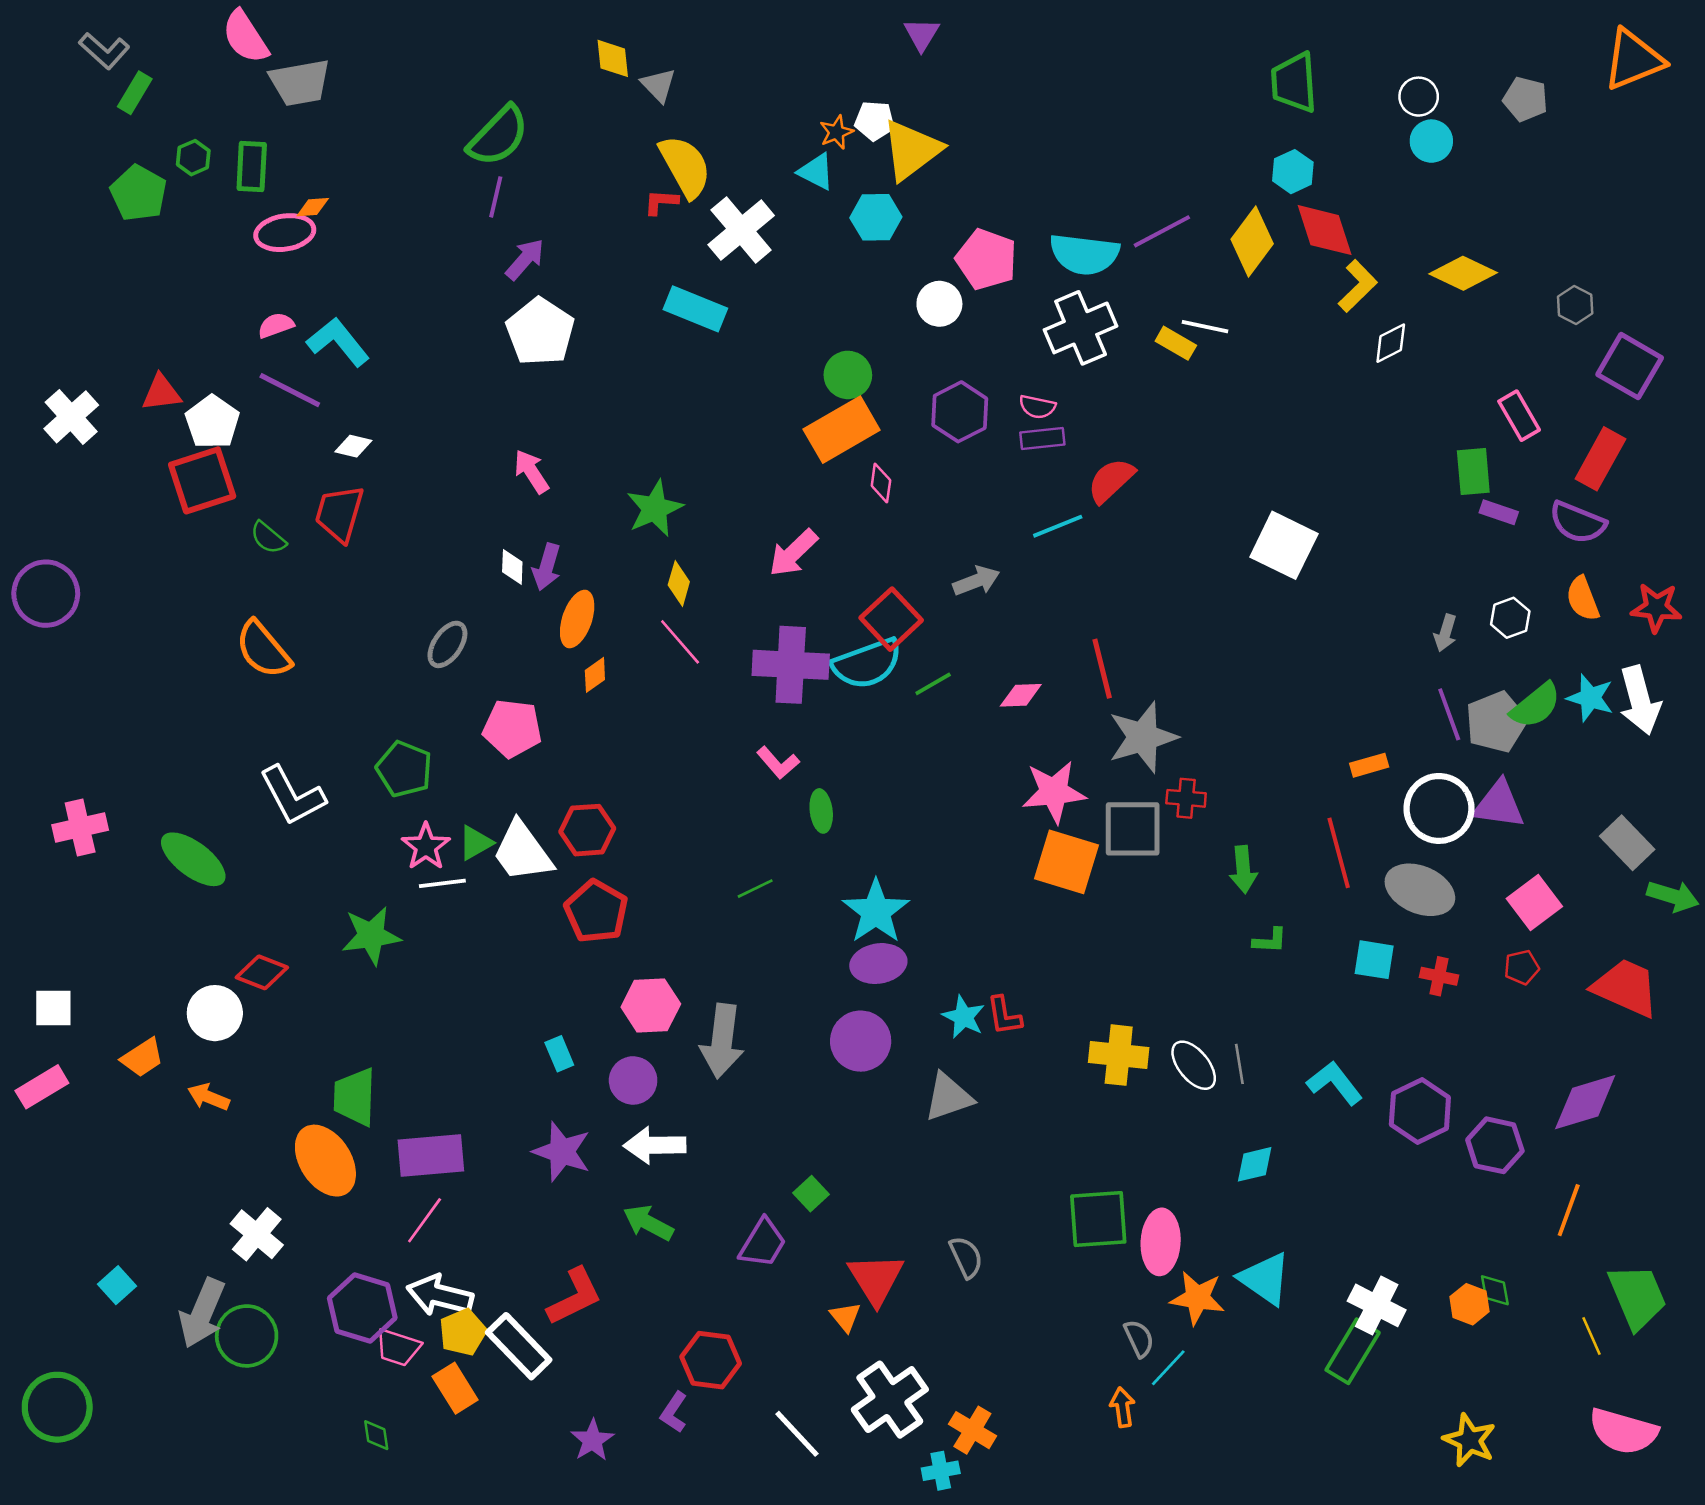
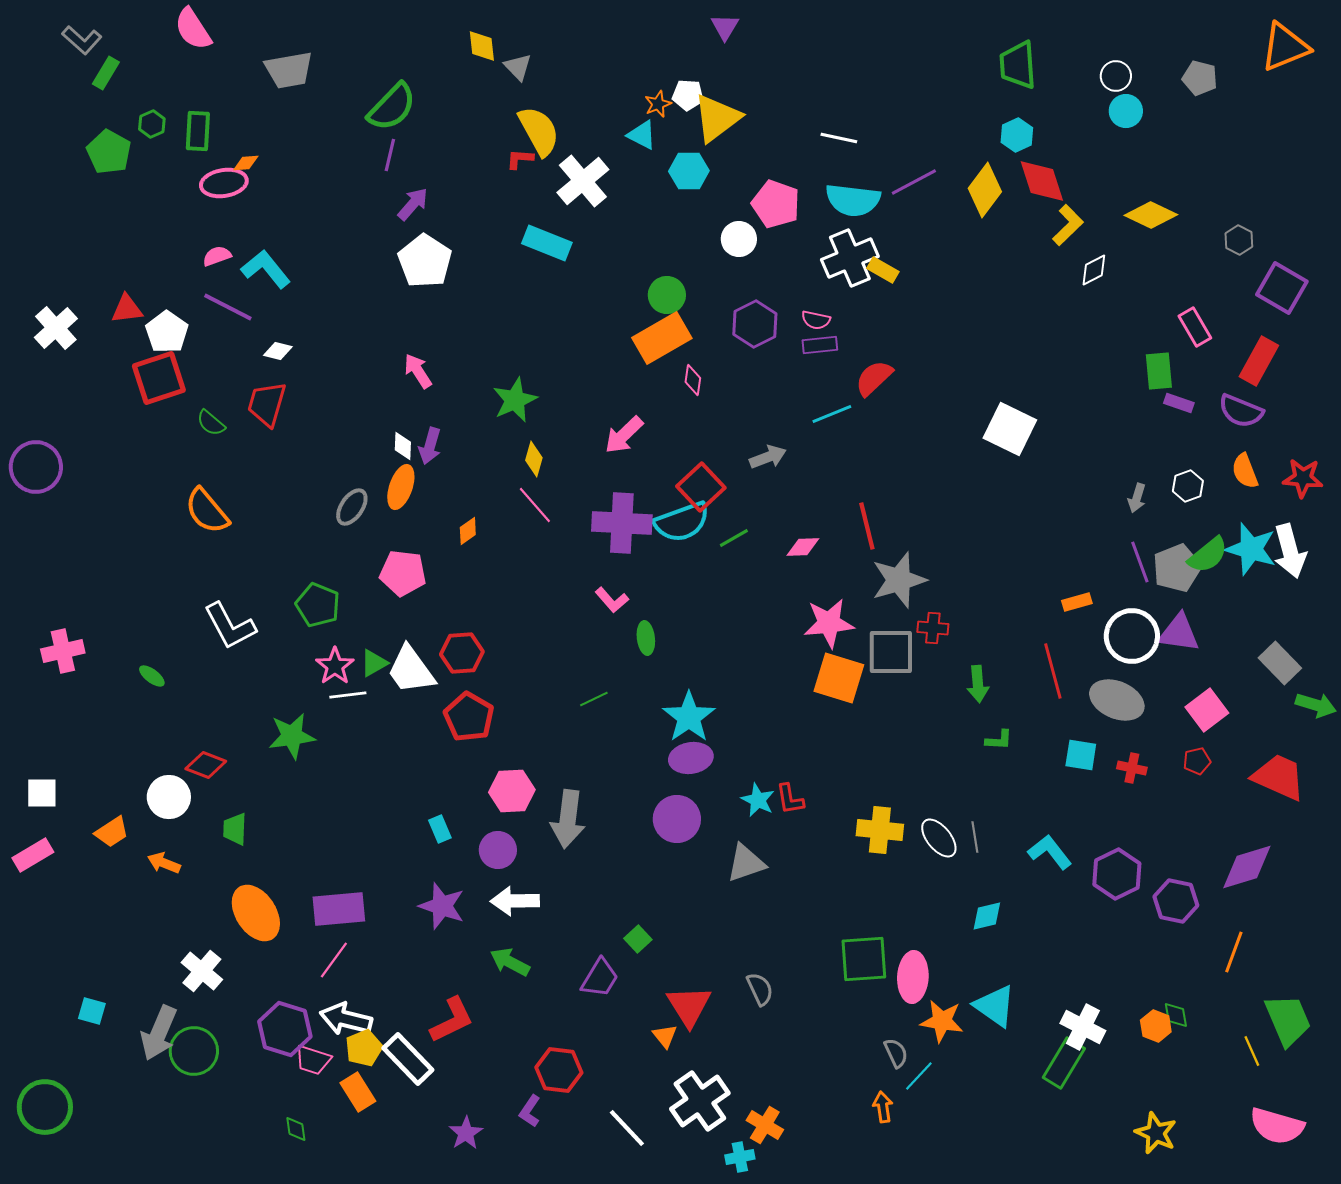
gray trapezoid: (300, 83) -> (289, 70), moved
white line: (1205, 327) -> (839, 138), moved
yellow rectangle: (1176, 343) -> (883, 270), moved
orange ellipse: (577, 619) -> (401, 487), moved
cyan star: (1590, 698) -> (1251, 549), size x1.4
green ellipse: (193, 859) -> (152, 676), size x0.5
green trapezoid: (355, 1097) -> (235, 829), moved, size x0.7
cyan square: (117, 1285) -> (92, 1011), turned -32

